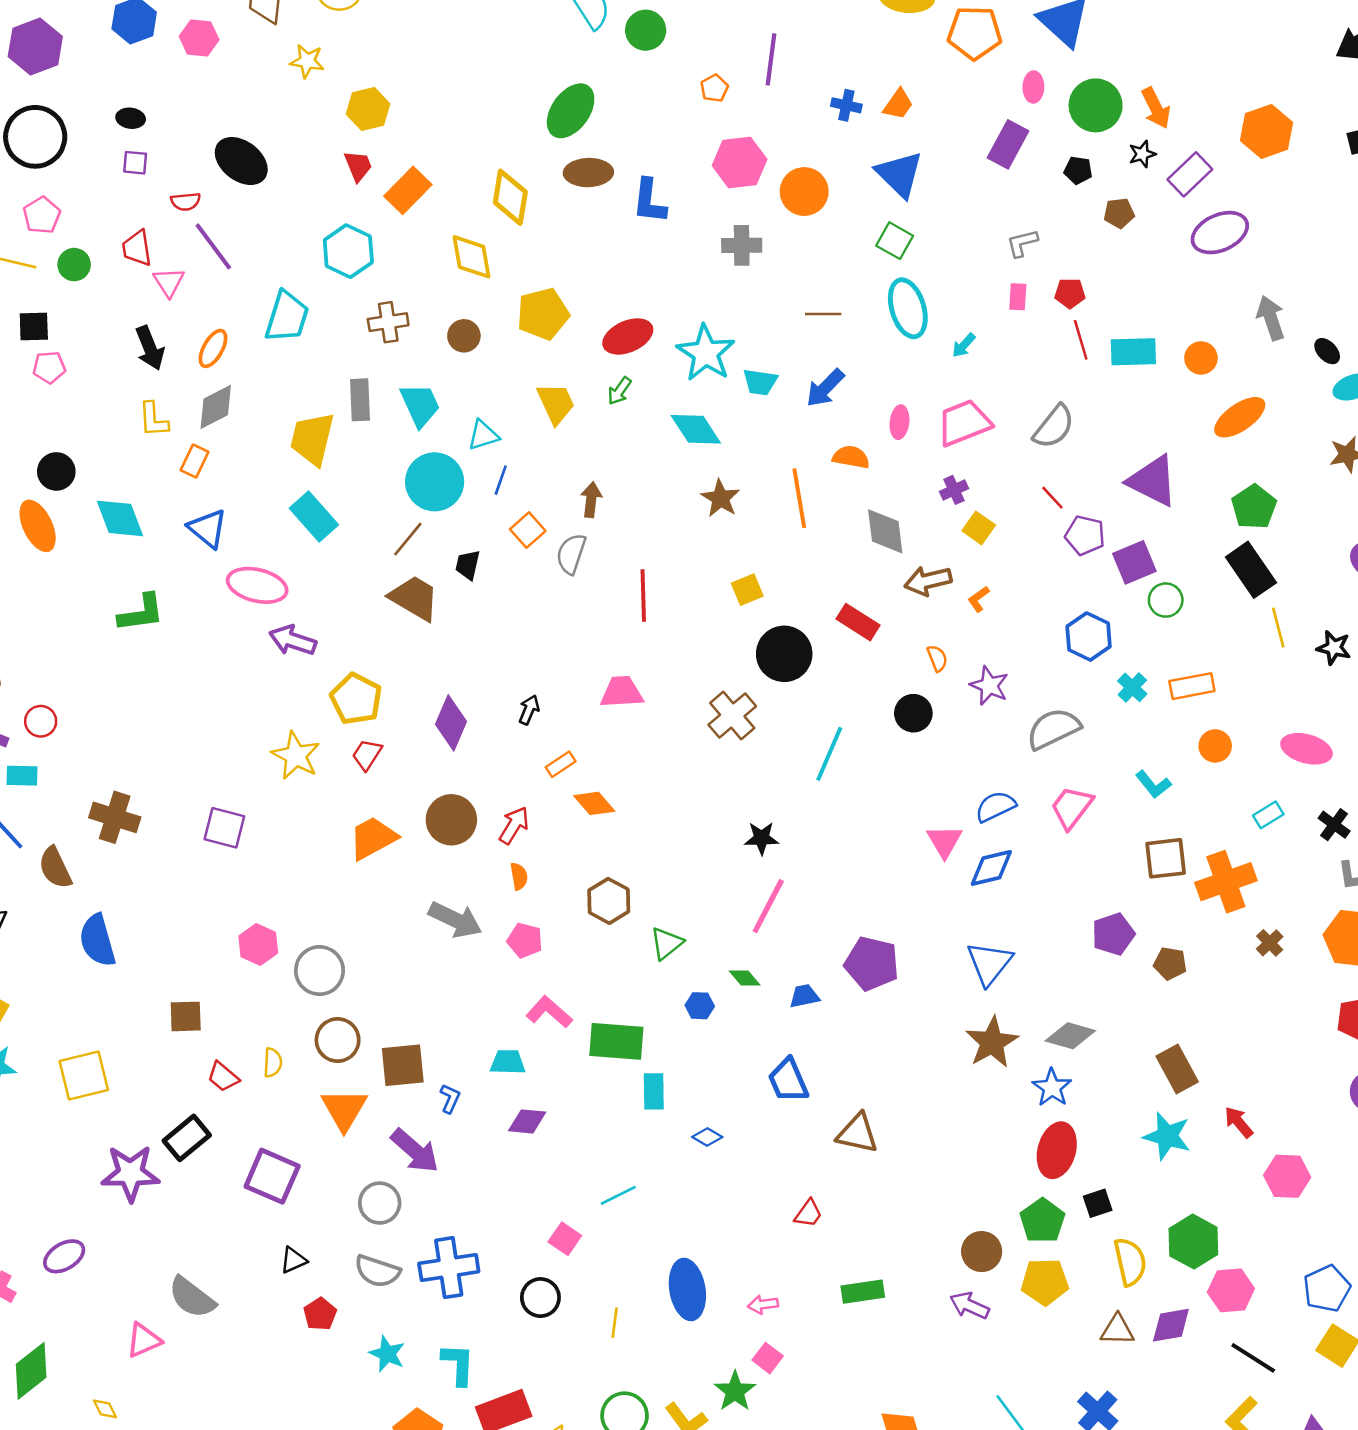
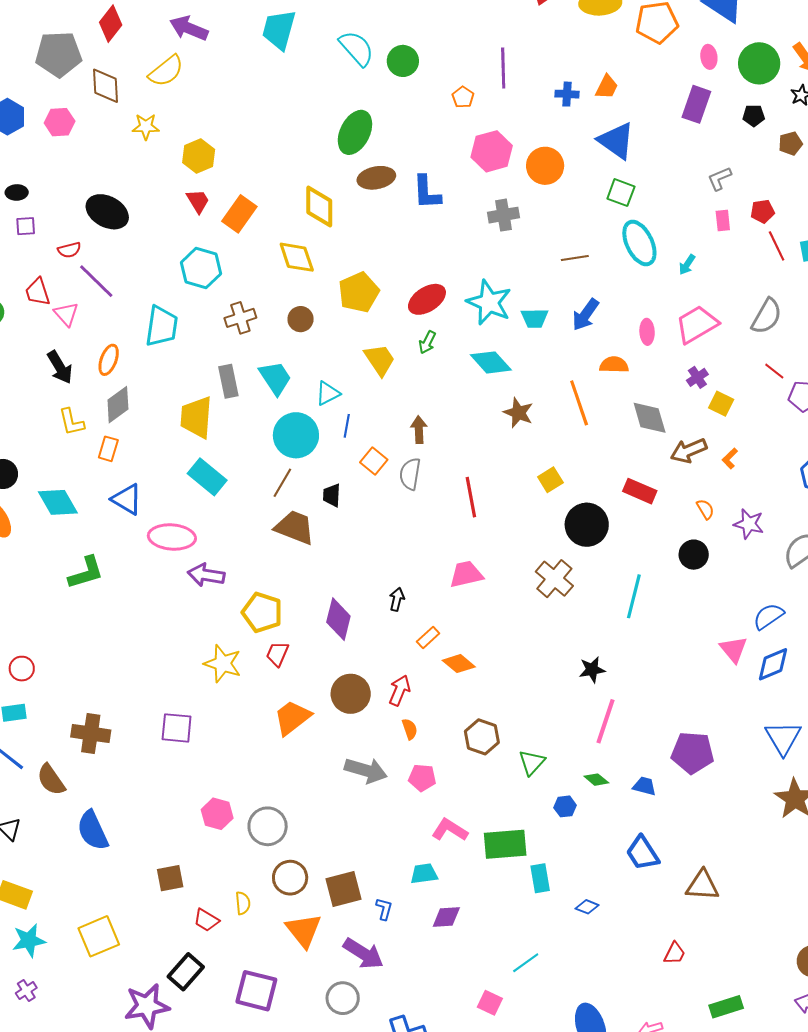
blue trapezoid: (804, 996) -> (645, 786), turned 35

